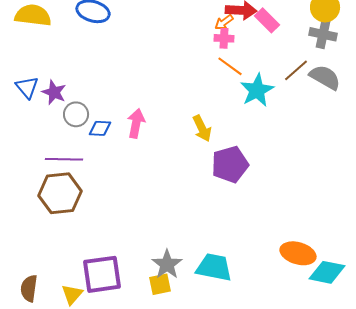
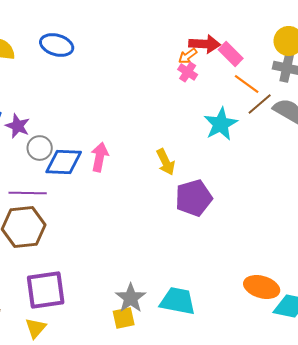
pink cross: (224, 38) -> (188, 72), turned 30
orange line: (230, 66) -> (247, 84), moved
blue diamond: (100, 128) -> (64, 162), size x1.6
purple square: (102, 274) -> (46, 290), moved

